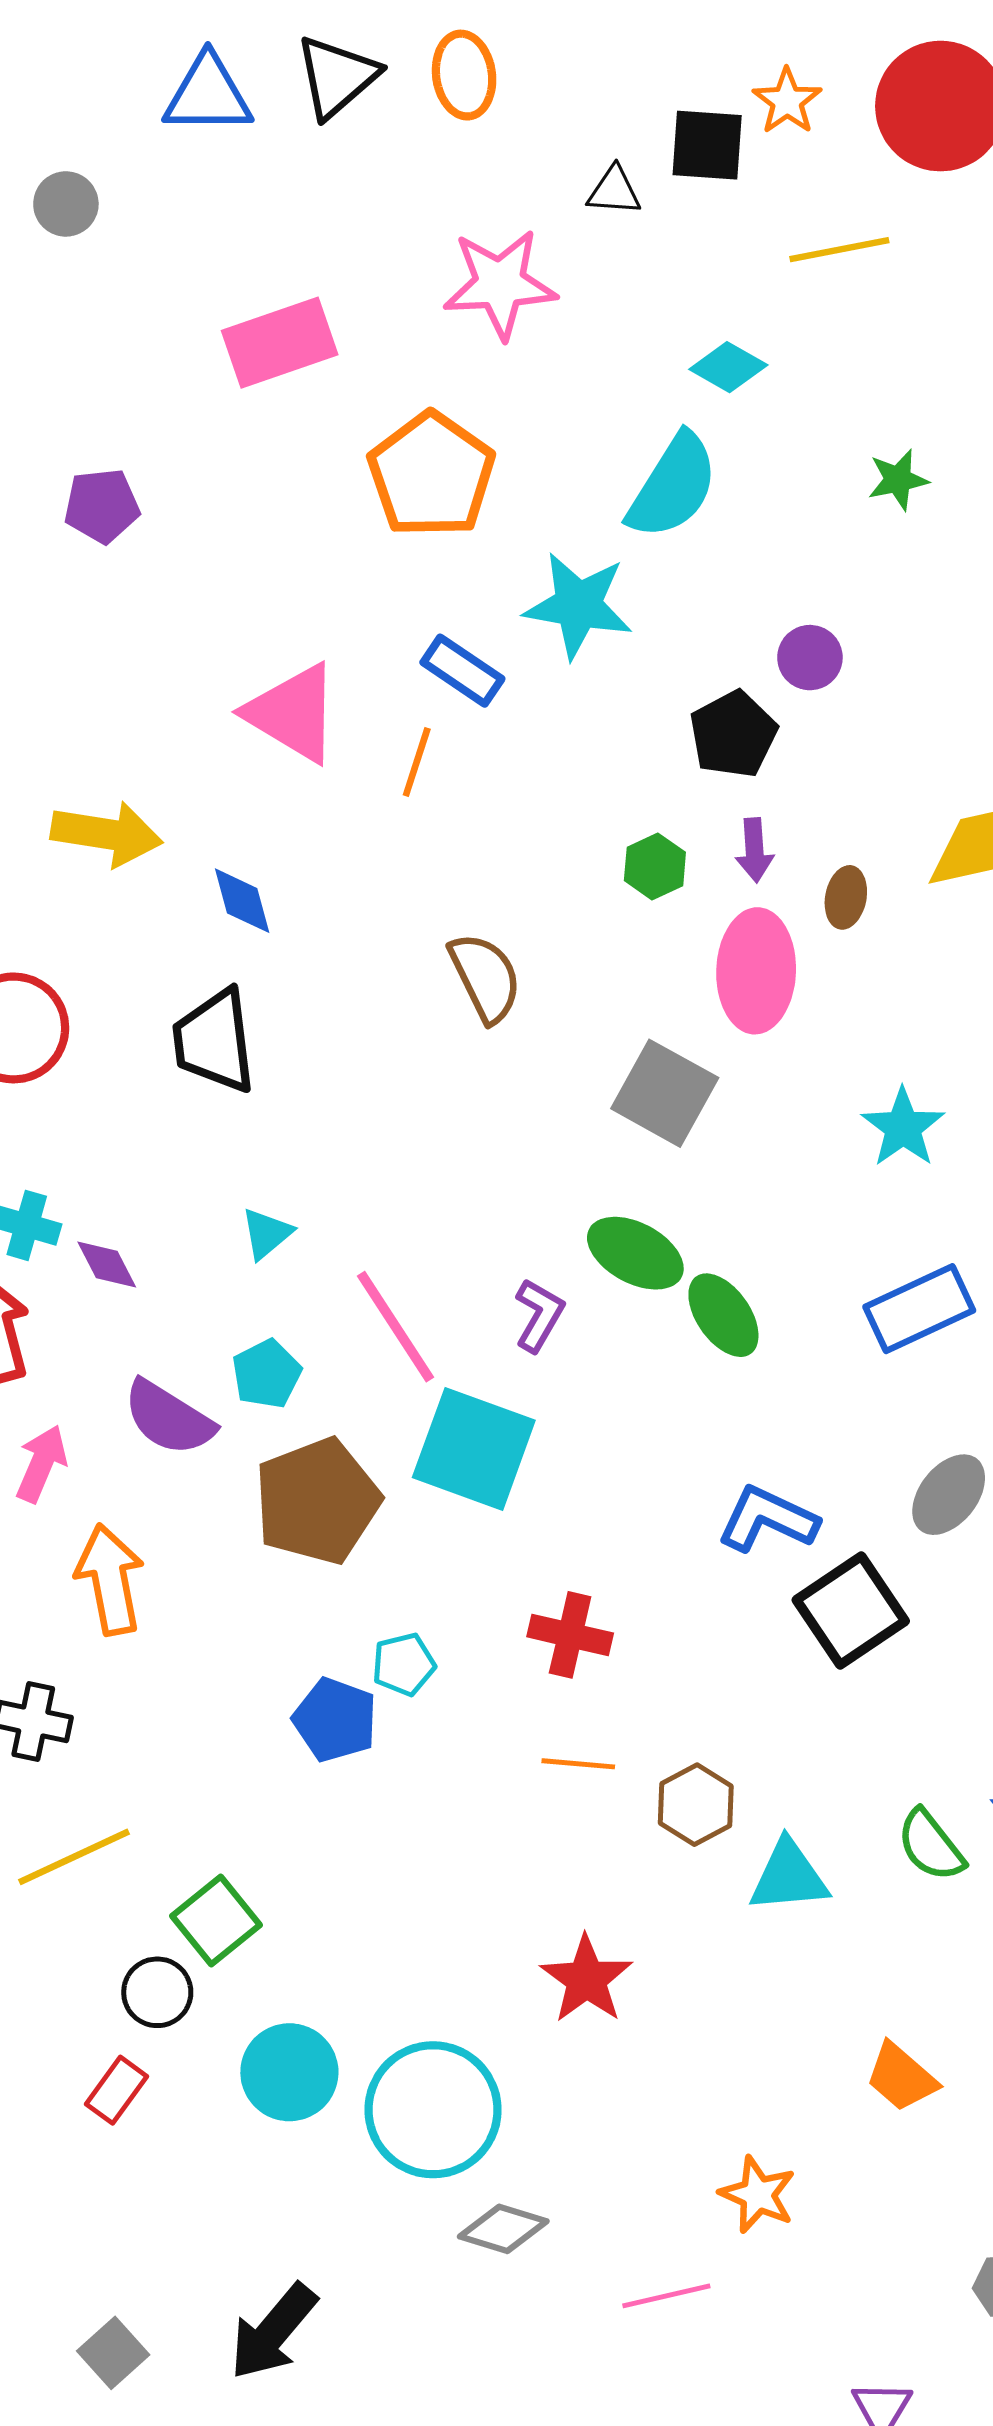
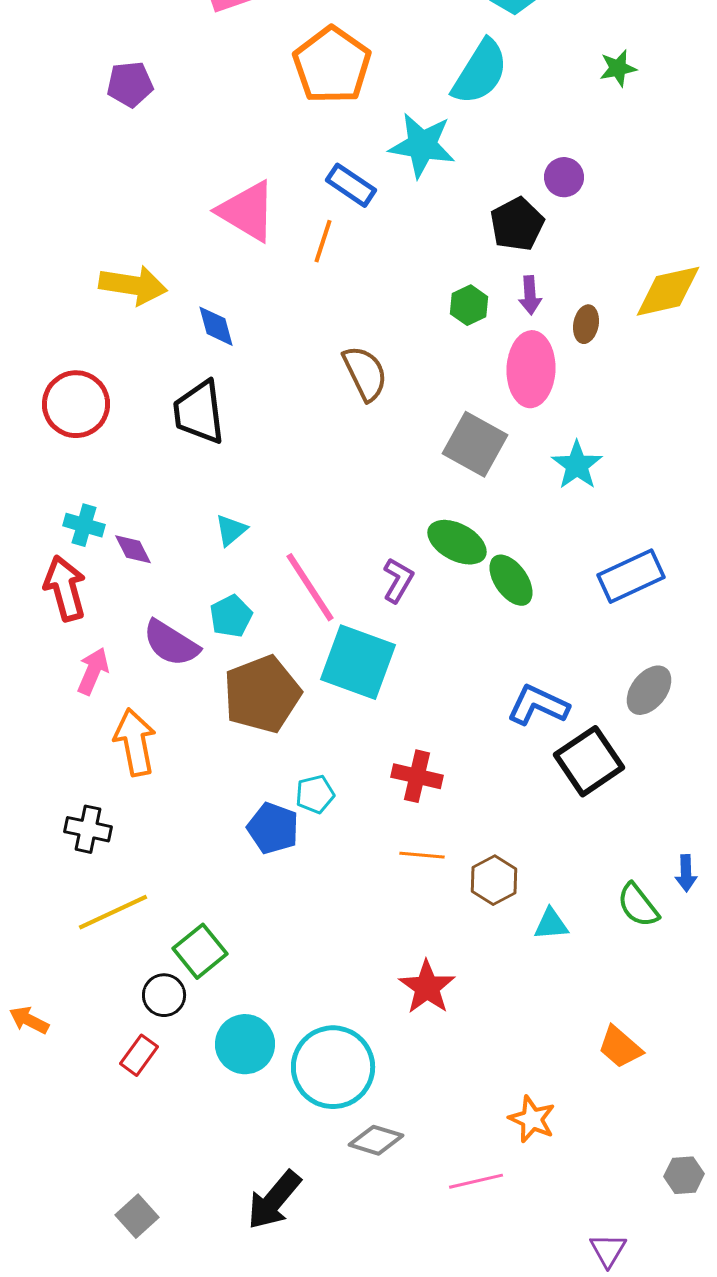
cyan star: (903, 1127) -> (577, 465), moved
cyan triangle: (789, 1876) -> (551, 924), size x0.7
black arrow: (273, 2332) -> (274, 1200), moved

